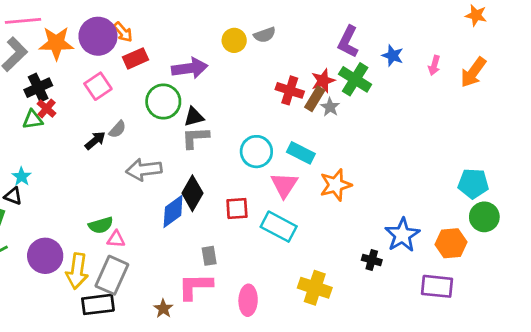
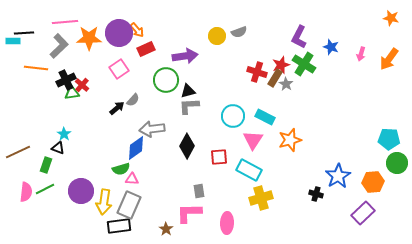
black cross: (38, 88) -> (66, 80), moved
blue diamond: (173, 211) -> (136, 148), moved
purple rectangle: (437, 286) -> (363, 213), turned -50
yellow cross: (315, 288) -> (261, 198), moved, turned -35

